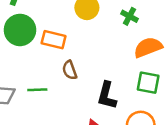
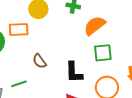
orange rectangle: (54, 40) -> (19, 29), moved

